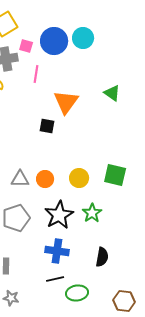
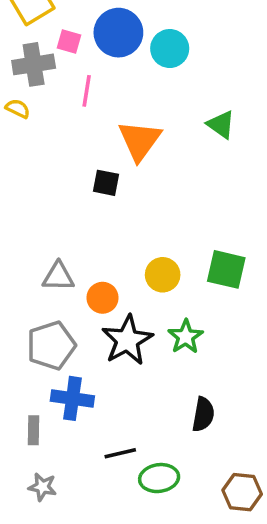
cyan circle: (83, 38) -> (170, 49), moved
orange circle: (45, 179) -> (103, 298), moved
blue cross: (57, 251) -> (72, 398), moved

